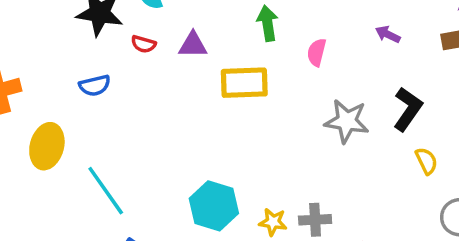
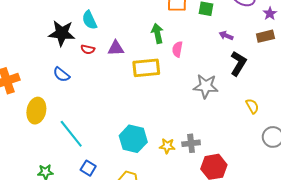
pink semicircle: (317, 52) -> (177, 49), moved
blue semicircle: (95, 85) -> (61, 75), turned 54
black L-shape: (408, 109) -> (238, 63), moved

